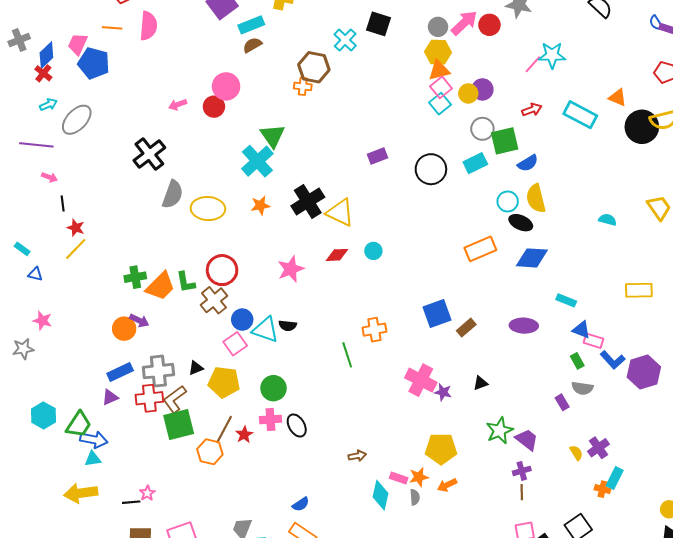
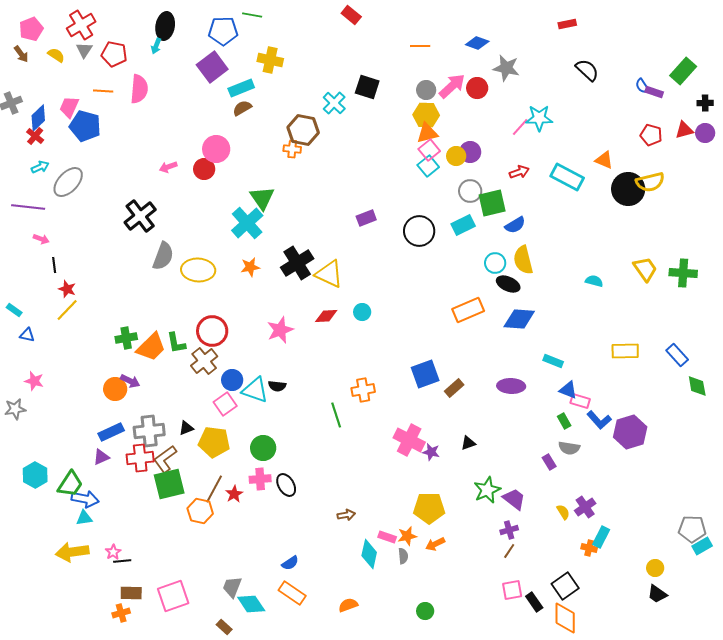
brown line: (522, 492) -> (509, 551), turned 35
pink star: (147, 493) -> (113, 552), moved

